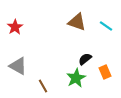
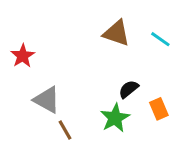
red star: (15, 27) -> (23, 56), moved
gray triangle: (18, 66) -> (47, 100), moved

